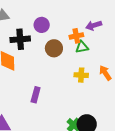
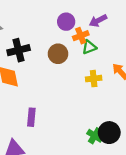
purple circle: (42, 25) -> (66, 22), moved
purple rectangle: (36, 95) -> (31, 117), moved

